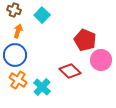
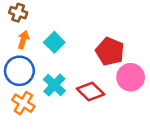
cyan square: (42, 15) -> (54, 42), moved
cyan cross: (42, 87) -> (54, 85), moved

